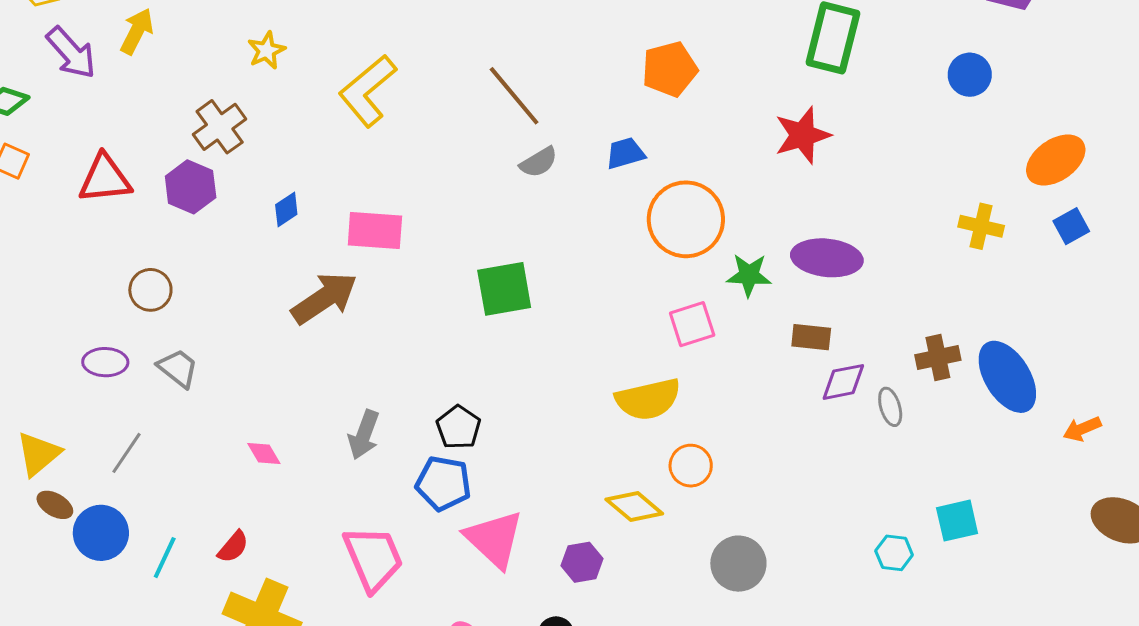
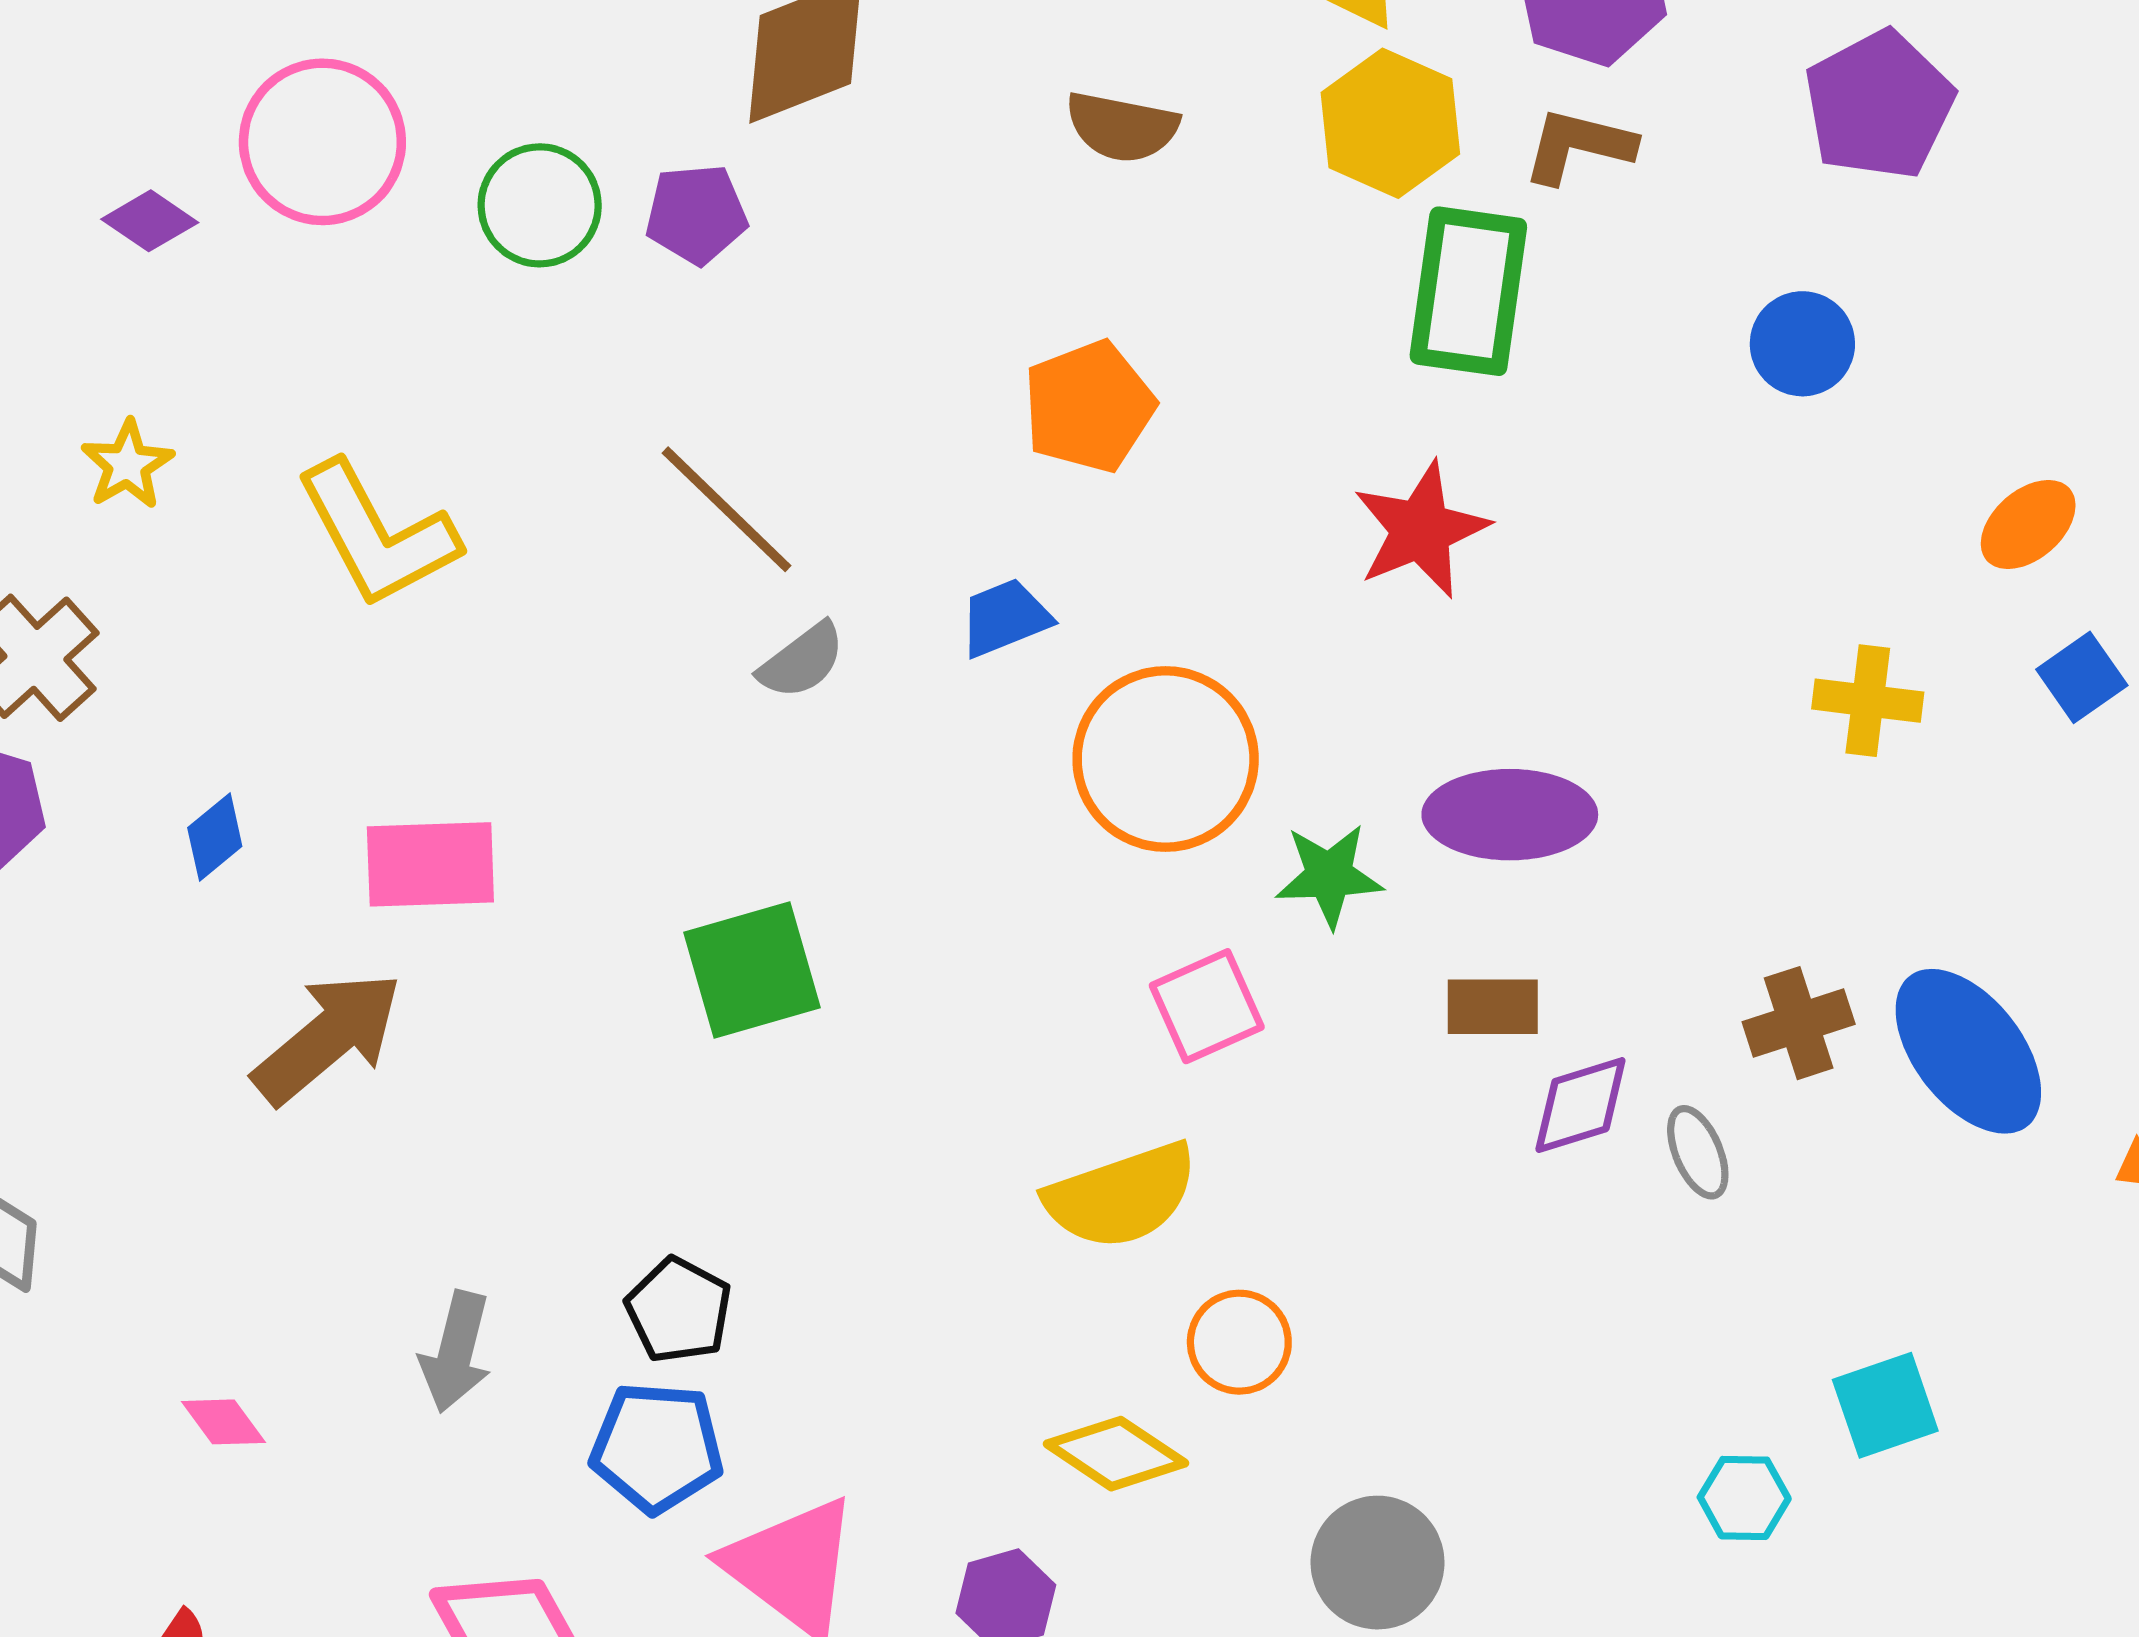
yellow L-shape: (367, 91) -> (377, 535), turned -72
orange ellipse: (1056, 160) -> (2028, 525), size x0.7

